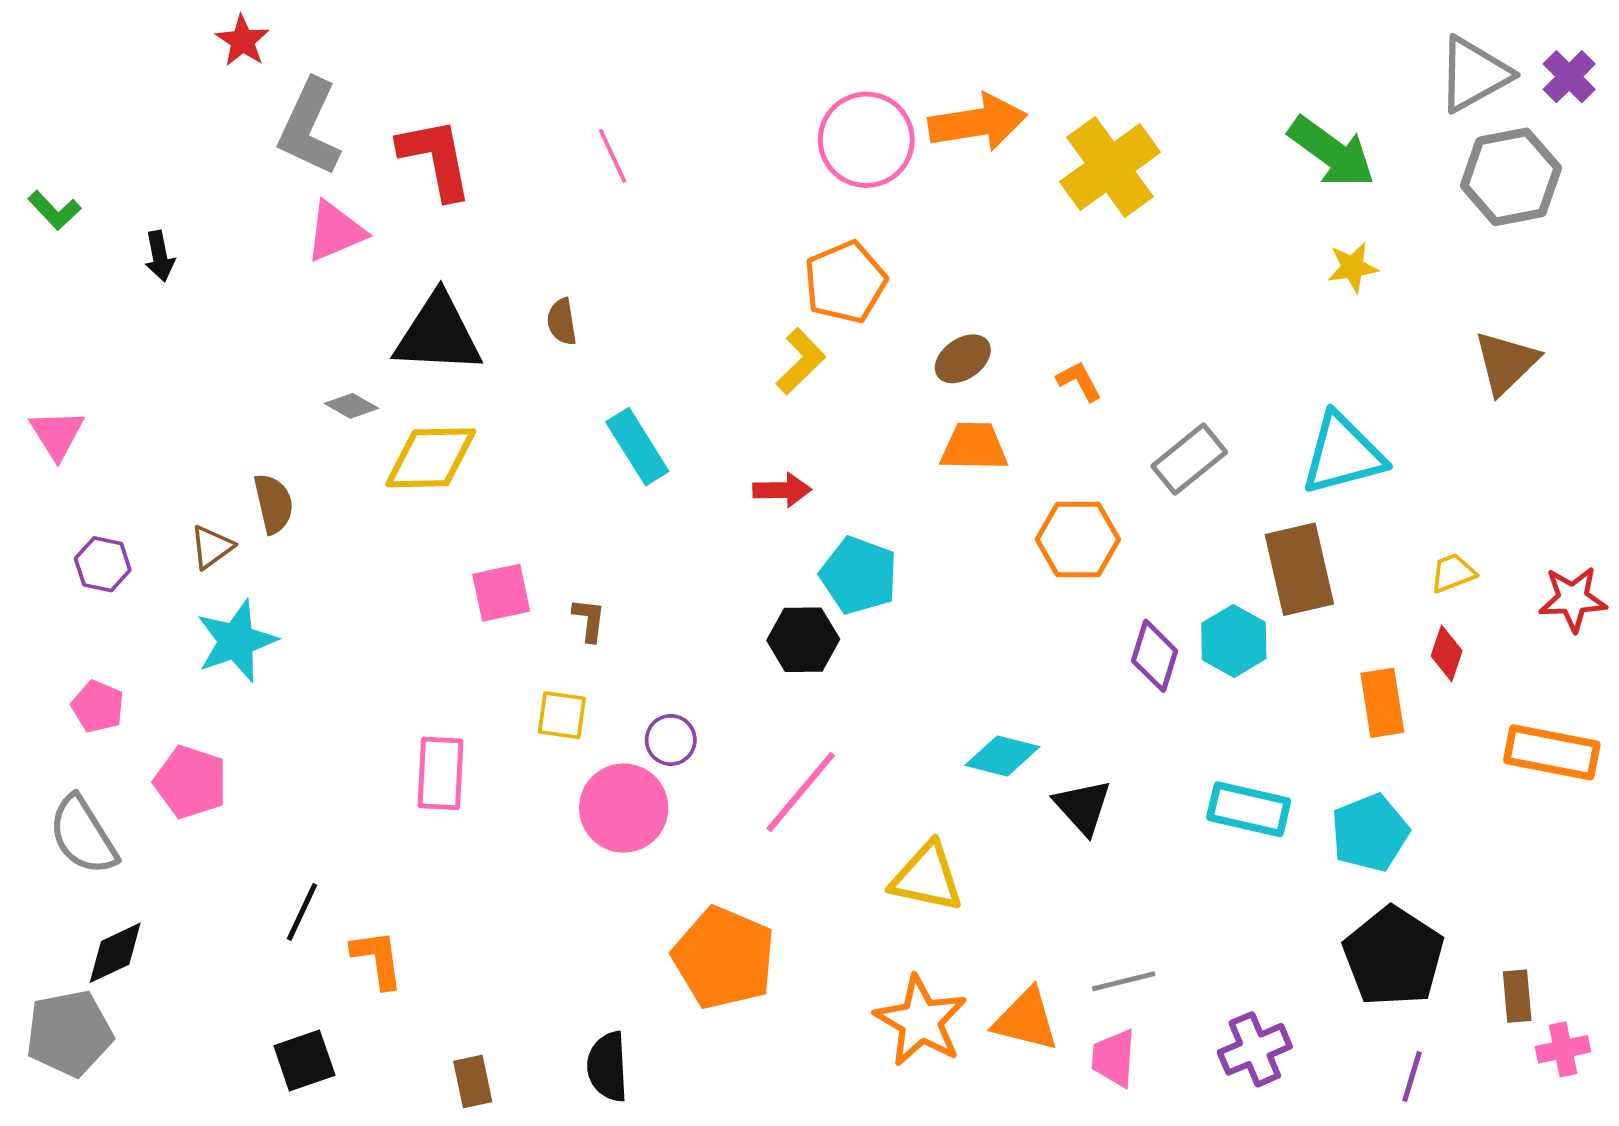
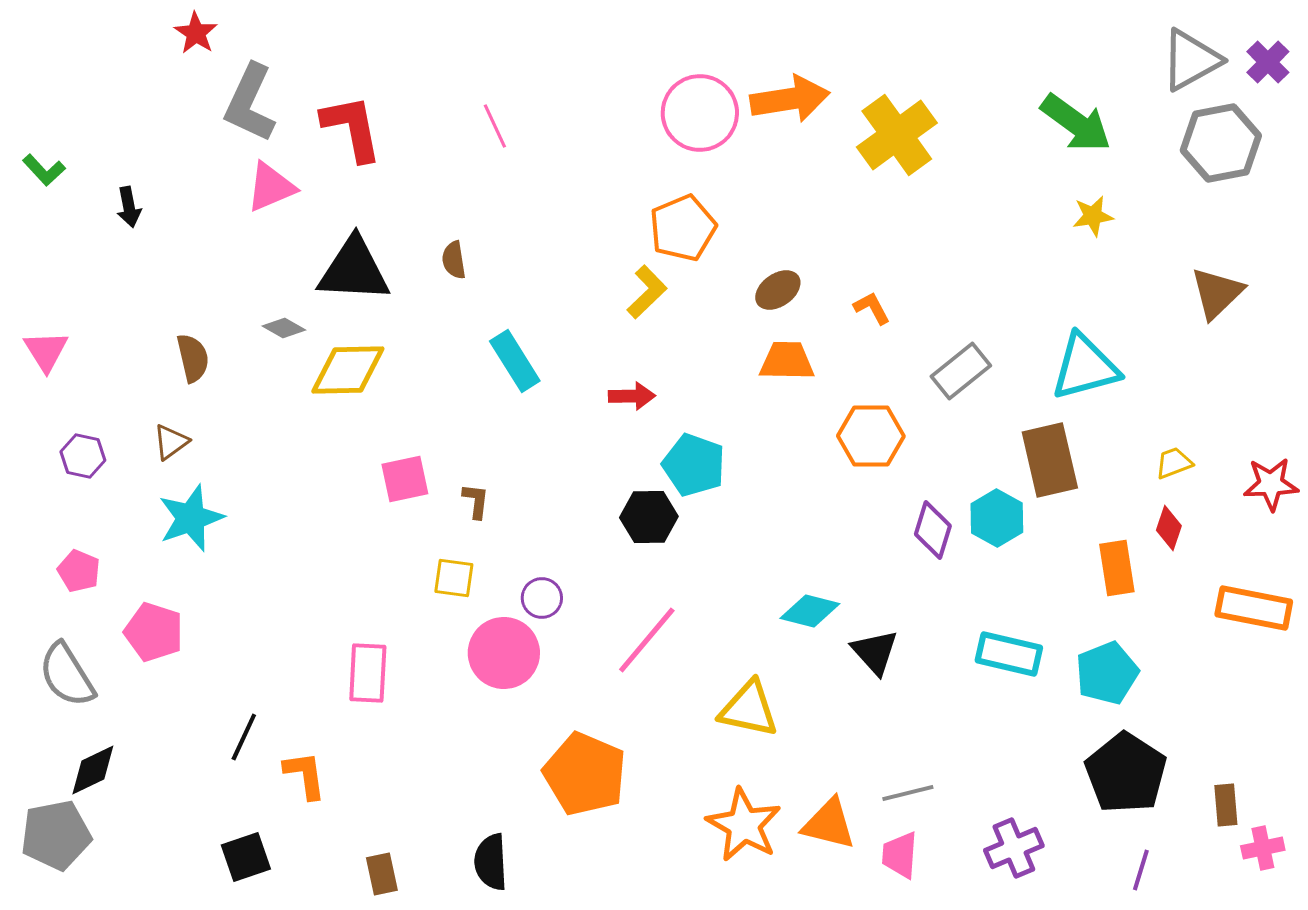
brown semicircle: (273, 504) -> (193, 358), moved
pink rectangle: (441, 773) -> (368, 673), moved

